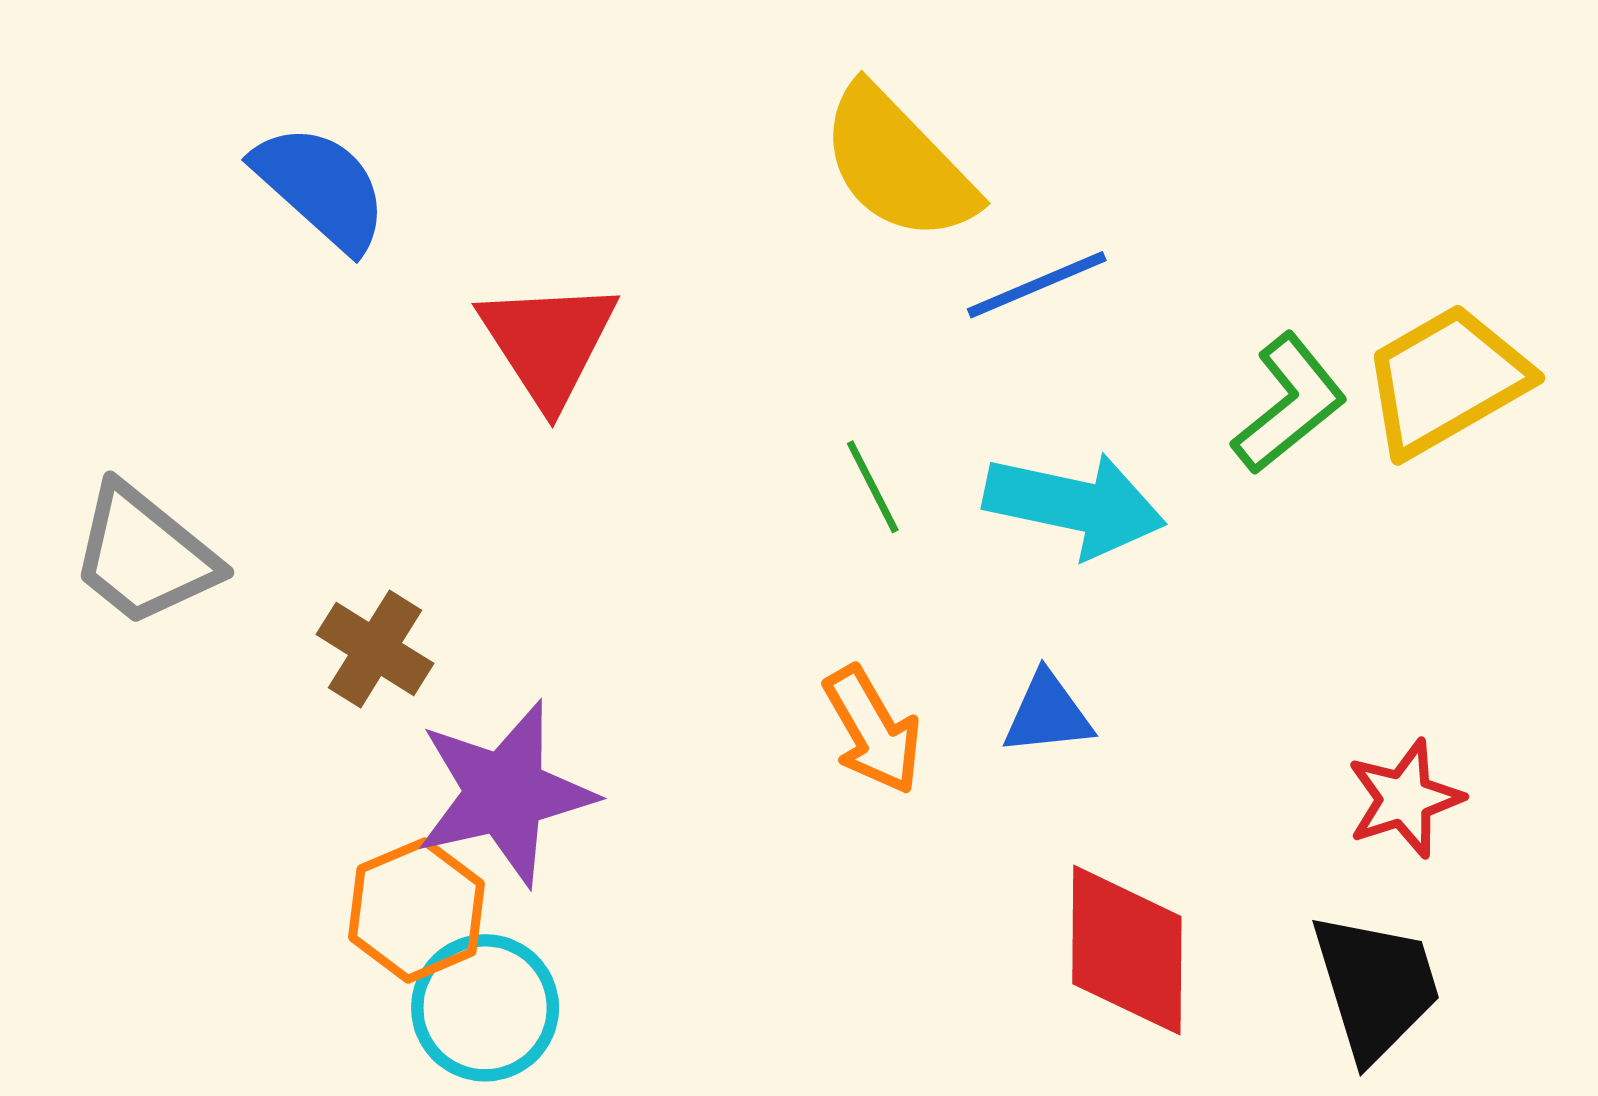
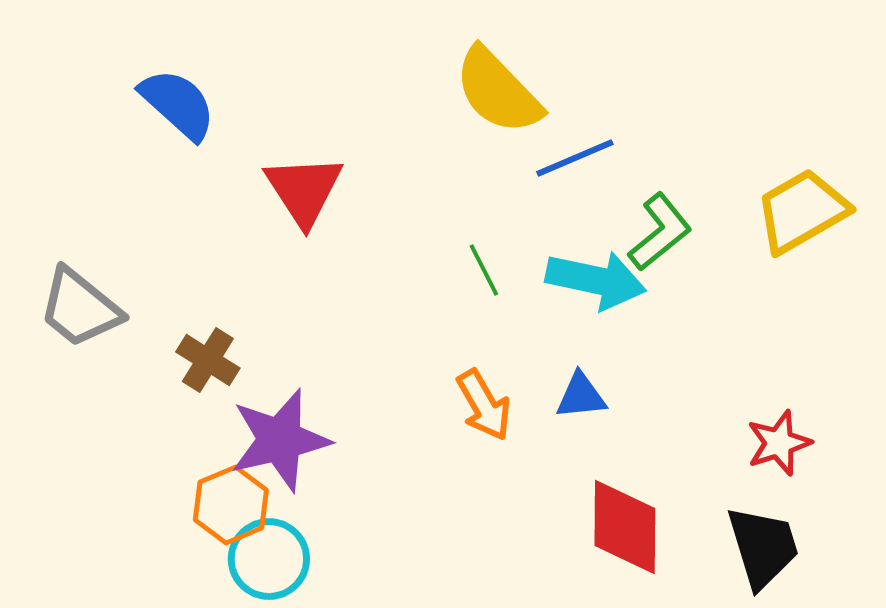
green L-shape: (1289, 404) -> (660, 232), moved

